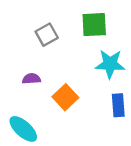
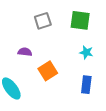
cyan star: (110, 64) -> (86, 52), size x0.6

